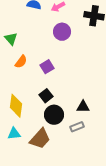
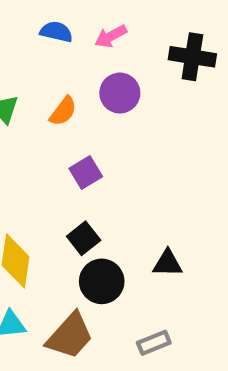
orange semicircle: (21, 62) -> (63, 111), moved
gray rectangle: (77, 127) -> (154, 343), moved

